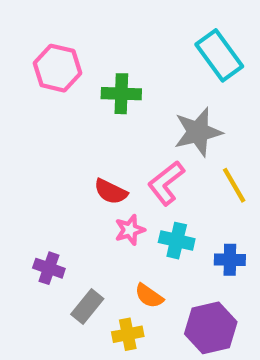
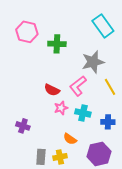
gray rectangle: (87, 307) -> (41, 157), moved, turned -35

